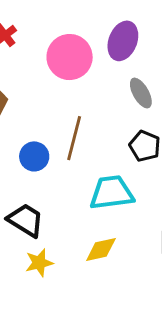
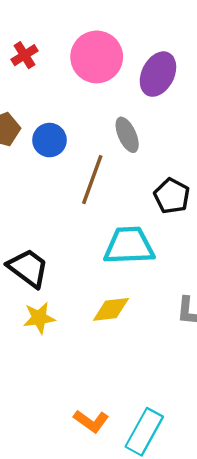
pink circle: (70, 57) -> (97, 57), moved
gray ellipse: (141, 93) -> (127, 135), moved
blue circle: (34, 156) -> (49, 140), moved

